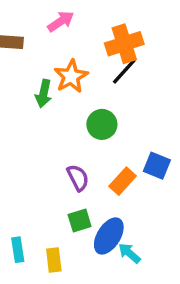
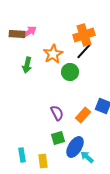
pink arrow: (61, 21) -> (29, 32), moved
green arrow: (44, 94) -> (27, 65), moved
green circle: (102, 124) -> (70, 72), moved

